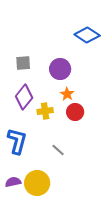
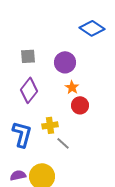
yellow cross: (45, 111) -> (50, 125), moved

